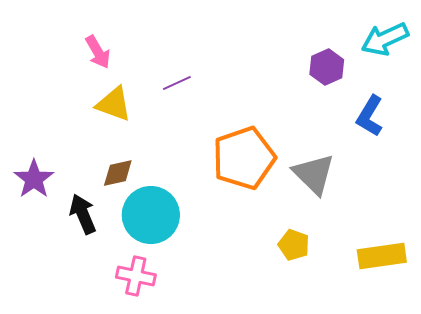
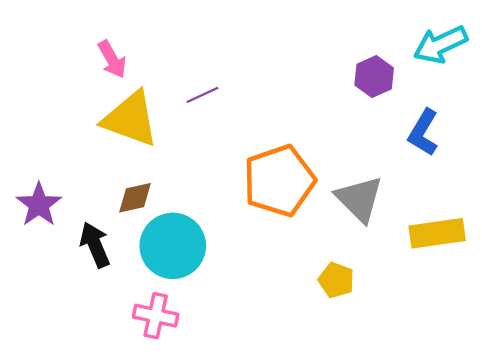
yellow triangle: (114, 104) -> (130, 119), size x1.4
yellow rectangle: (382, 256) -> (437, 233), moved

